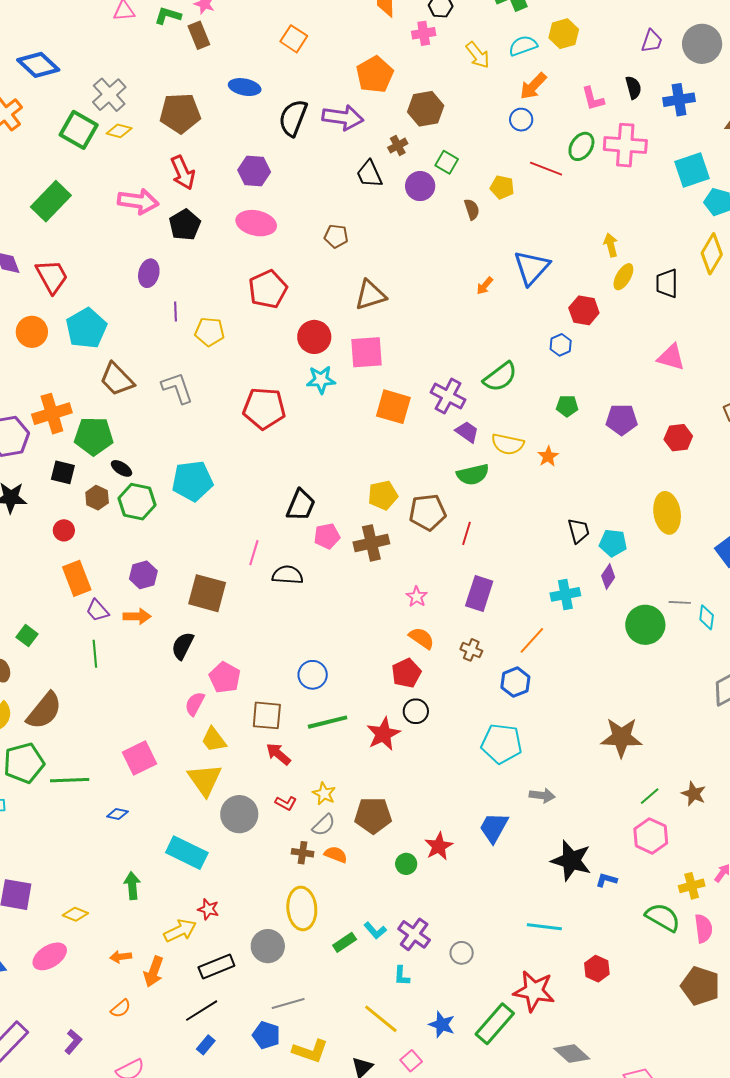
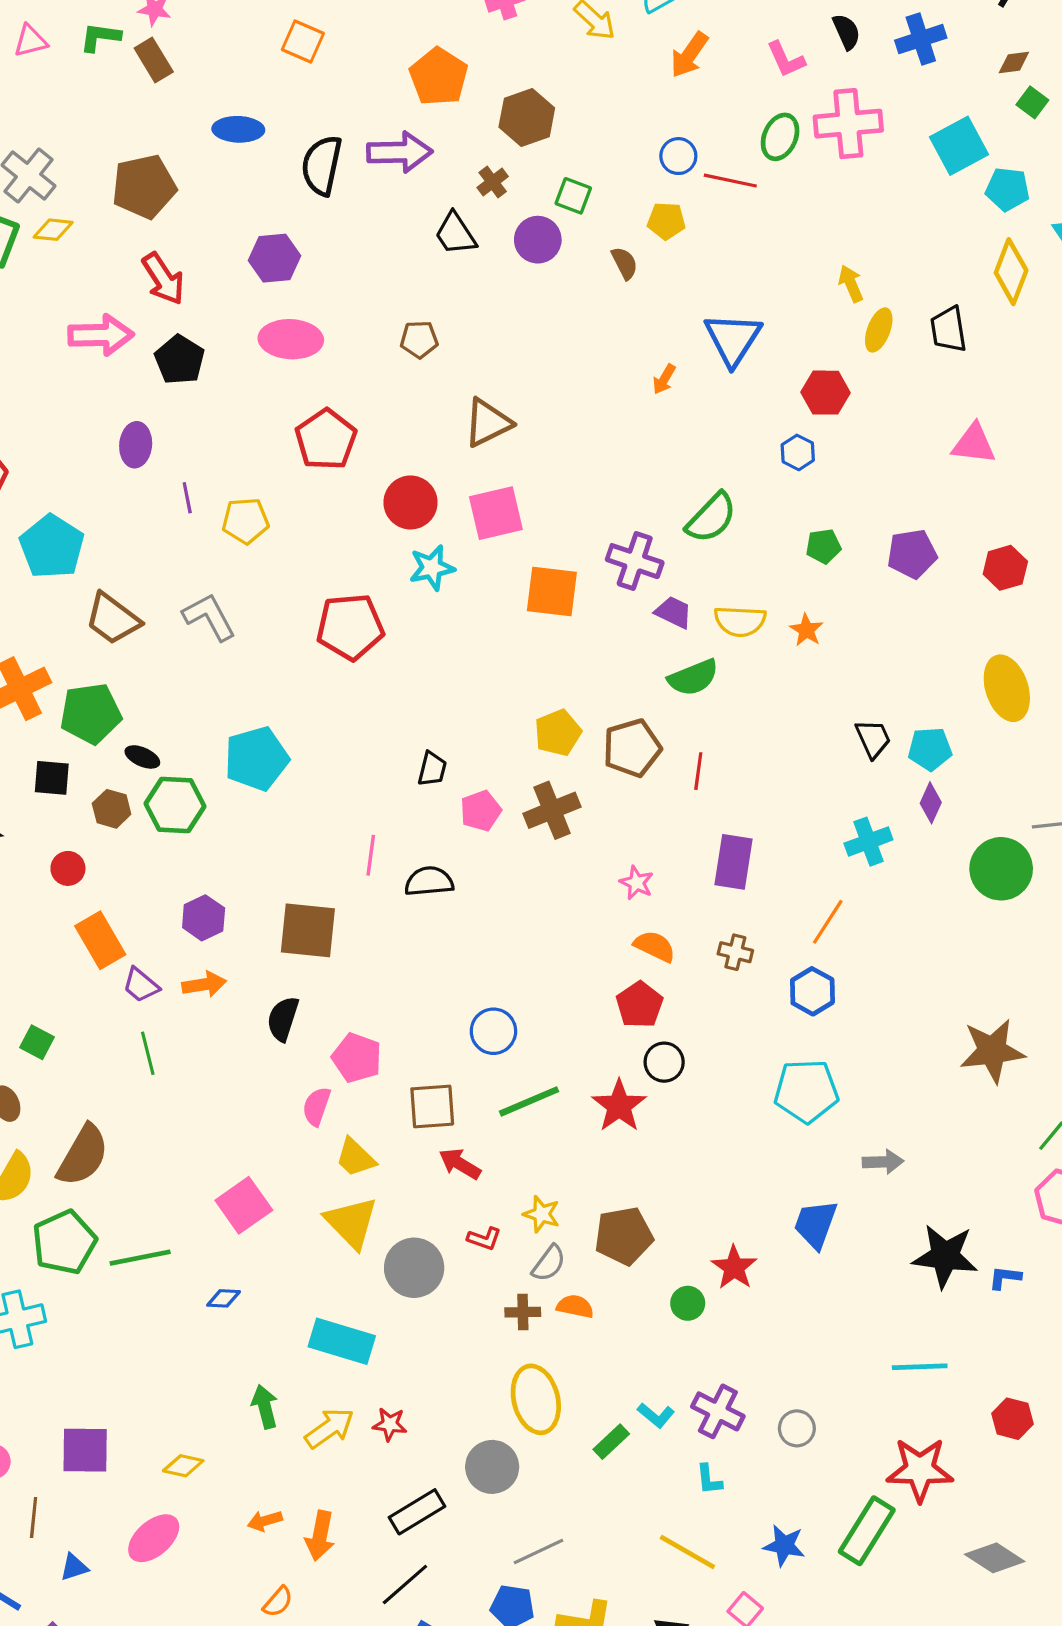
blue circle: (521, 120) -> (678, 156), moved
black trapezoid: (301, 505) -> (432, 769), size x0.7
yellow arrow: (180, 931) -> (329, 1428), moved

